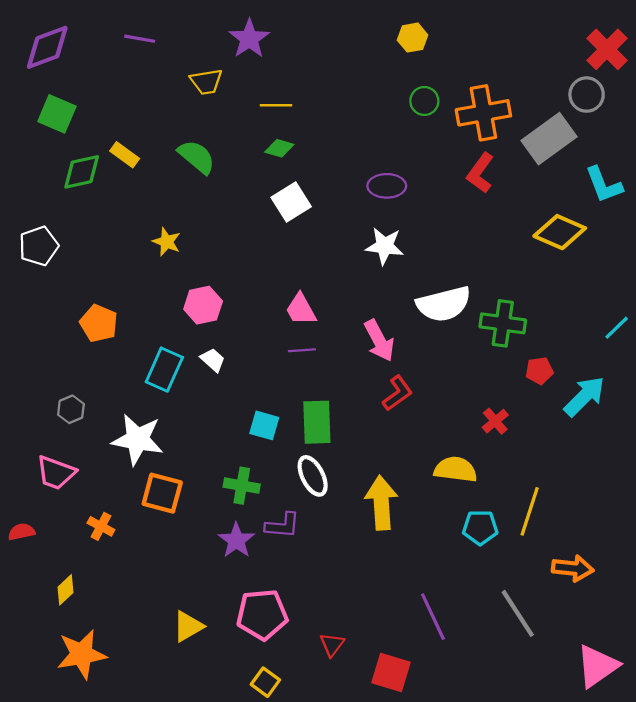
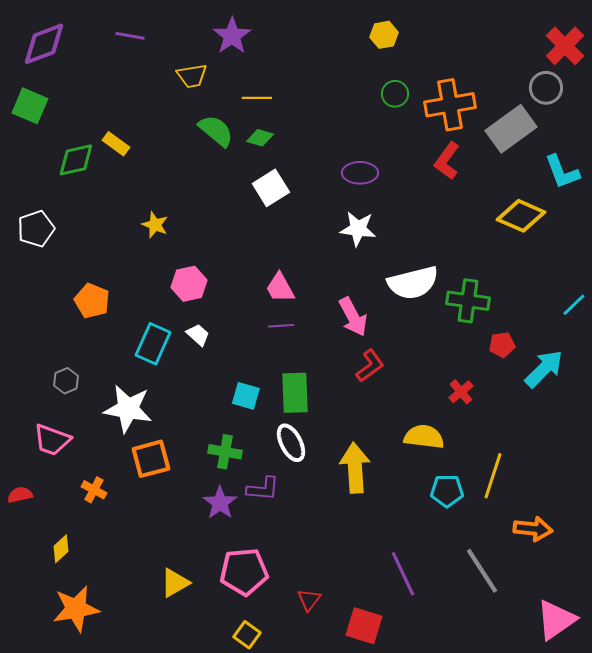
green square: (57, 114) -> (30, 106), moved
green semicircle: (197, 157) -> (216, 131), moved
orange square: (162, 493) -> (151, 459), turned -30

